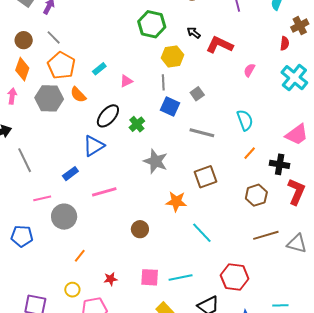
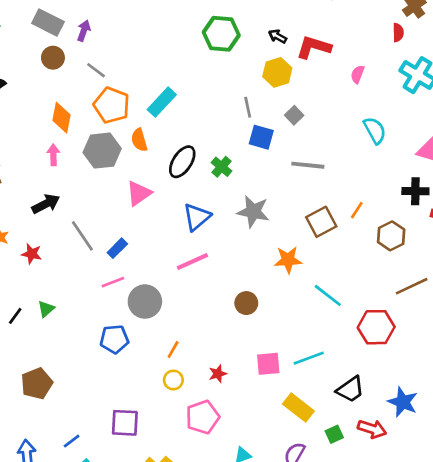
brown circle: (24, 40) -> (53, 58), moved
yellow hexagon: (172, 56) -> (277, 72), moved
cyan rectangle: (99, 69) -> (162, 102), size x1.6
pink triangle: (126, 81) -> (139, 193), moved, size x1.5
orange semicircle: (78, 95) -> (139, 140), turned 36
cyan semicircle: (245, 120) -> (375, 130), moved
blue triangle: (94, 146) -> (197, 217), moved
orange line: (250, 153) -> (357, 210), moved
blue rectangle: (70, 174) -> (117, 248), moved
blue pentagon: (22, 236) -> (114, 339), moved
red hexagon: (235, 277) -> (376, 327), moved
yellow circle: (72, 290) -> (173, 380), moved

